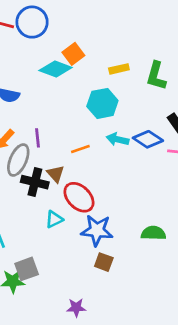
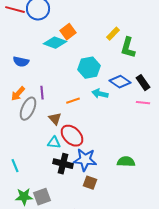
yellow rectangle: (119, 69) -> (113, 34), moved, turned -32
blue diamond: (148, 139) -> (120, 82), moved
black cross: (35, 182) -> (63, 164), moved
cyan triangle: (54, 219) -> (54, 143), moved, turned 32
gray square: (27, 269) -> (42, 197), moved

